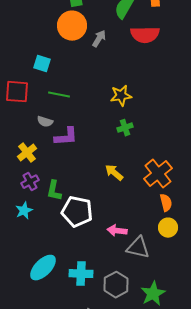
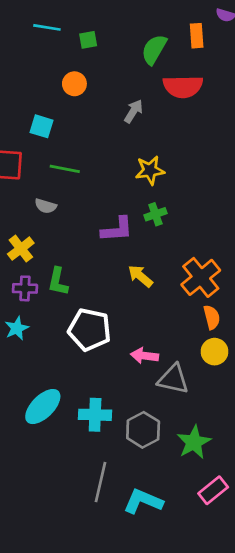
orange circle: (72, 26) -> (74, 84), moved, size x0.6
gray arrow: (99, 39) -> (133, 111), moved
purple L-shape: (66, 137) -> (117, 229), moved
purple cross: (30, 182) -> (25, 288), turned 30
green L-shape: (54, 191) -> (58, 282), moved

